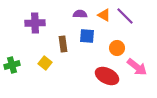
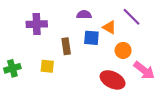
orange triangle: (104, 15) -> (109, 27), moved
yellow square: (45, 63) -> (47, 66), turned -32

